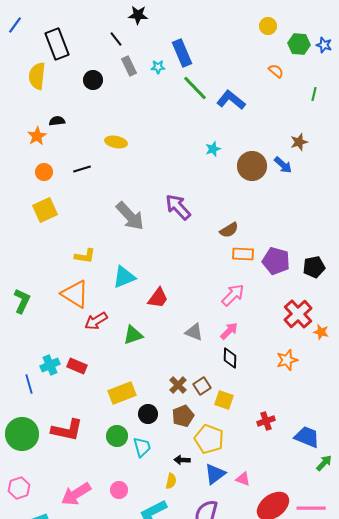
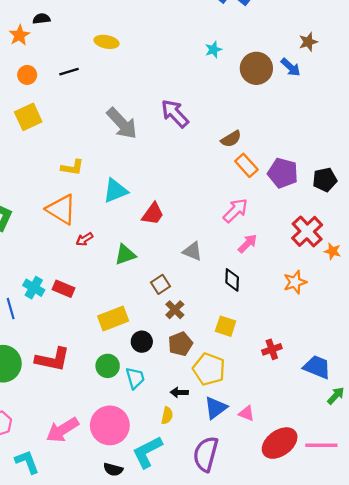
orange rectangle: (243, 254) -> (246, 165), turned 45
red arrow: (96, 321) -> (84, 239), size x0.7
pink arrow: (229, 331) -> (248, 244), moved
cyan cross: (50, 365) -> (34, 288), turned -36
brown square: (202, 386) -> (161, 284), moved
pink circle: (119, 490) -> (110, 425), size x2.0

